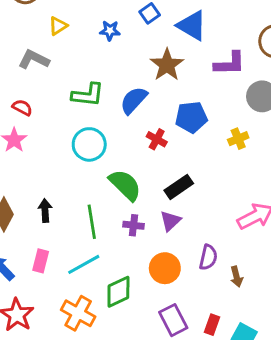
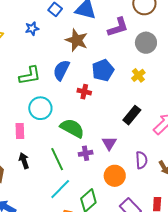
black rectangle: (179, 187) -> (132, 115), moved
pink rectangle: (41, 261) -> (20, 131), moved

